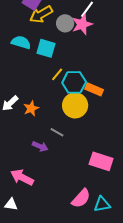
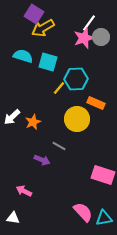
gray circle: (65, 23) -> (101, 37), moved
cyan hexagon: (74, 82) -> (76, 79), moved
pink arrow: (22, 177) -> (24, 191), size x0.7
pink semicircle: (81, 198) -> (83, 212), turned -85

